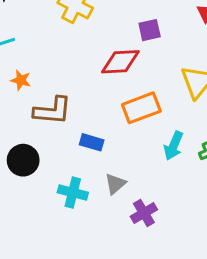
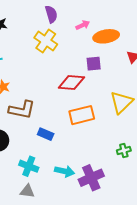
cyan arrow: (174, 146) -> (65, 171), moved, turned -108
gray triangle: (115, 184) -> (27, 191), moved, turned 42
purple cross: (144, 213) -> (91, 178), moved, size x1.4

